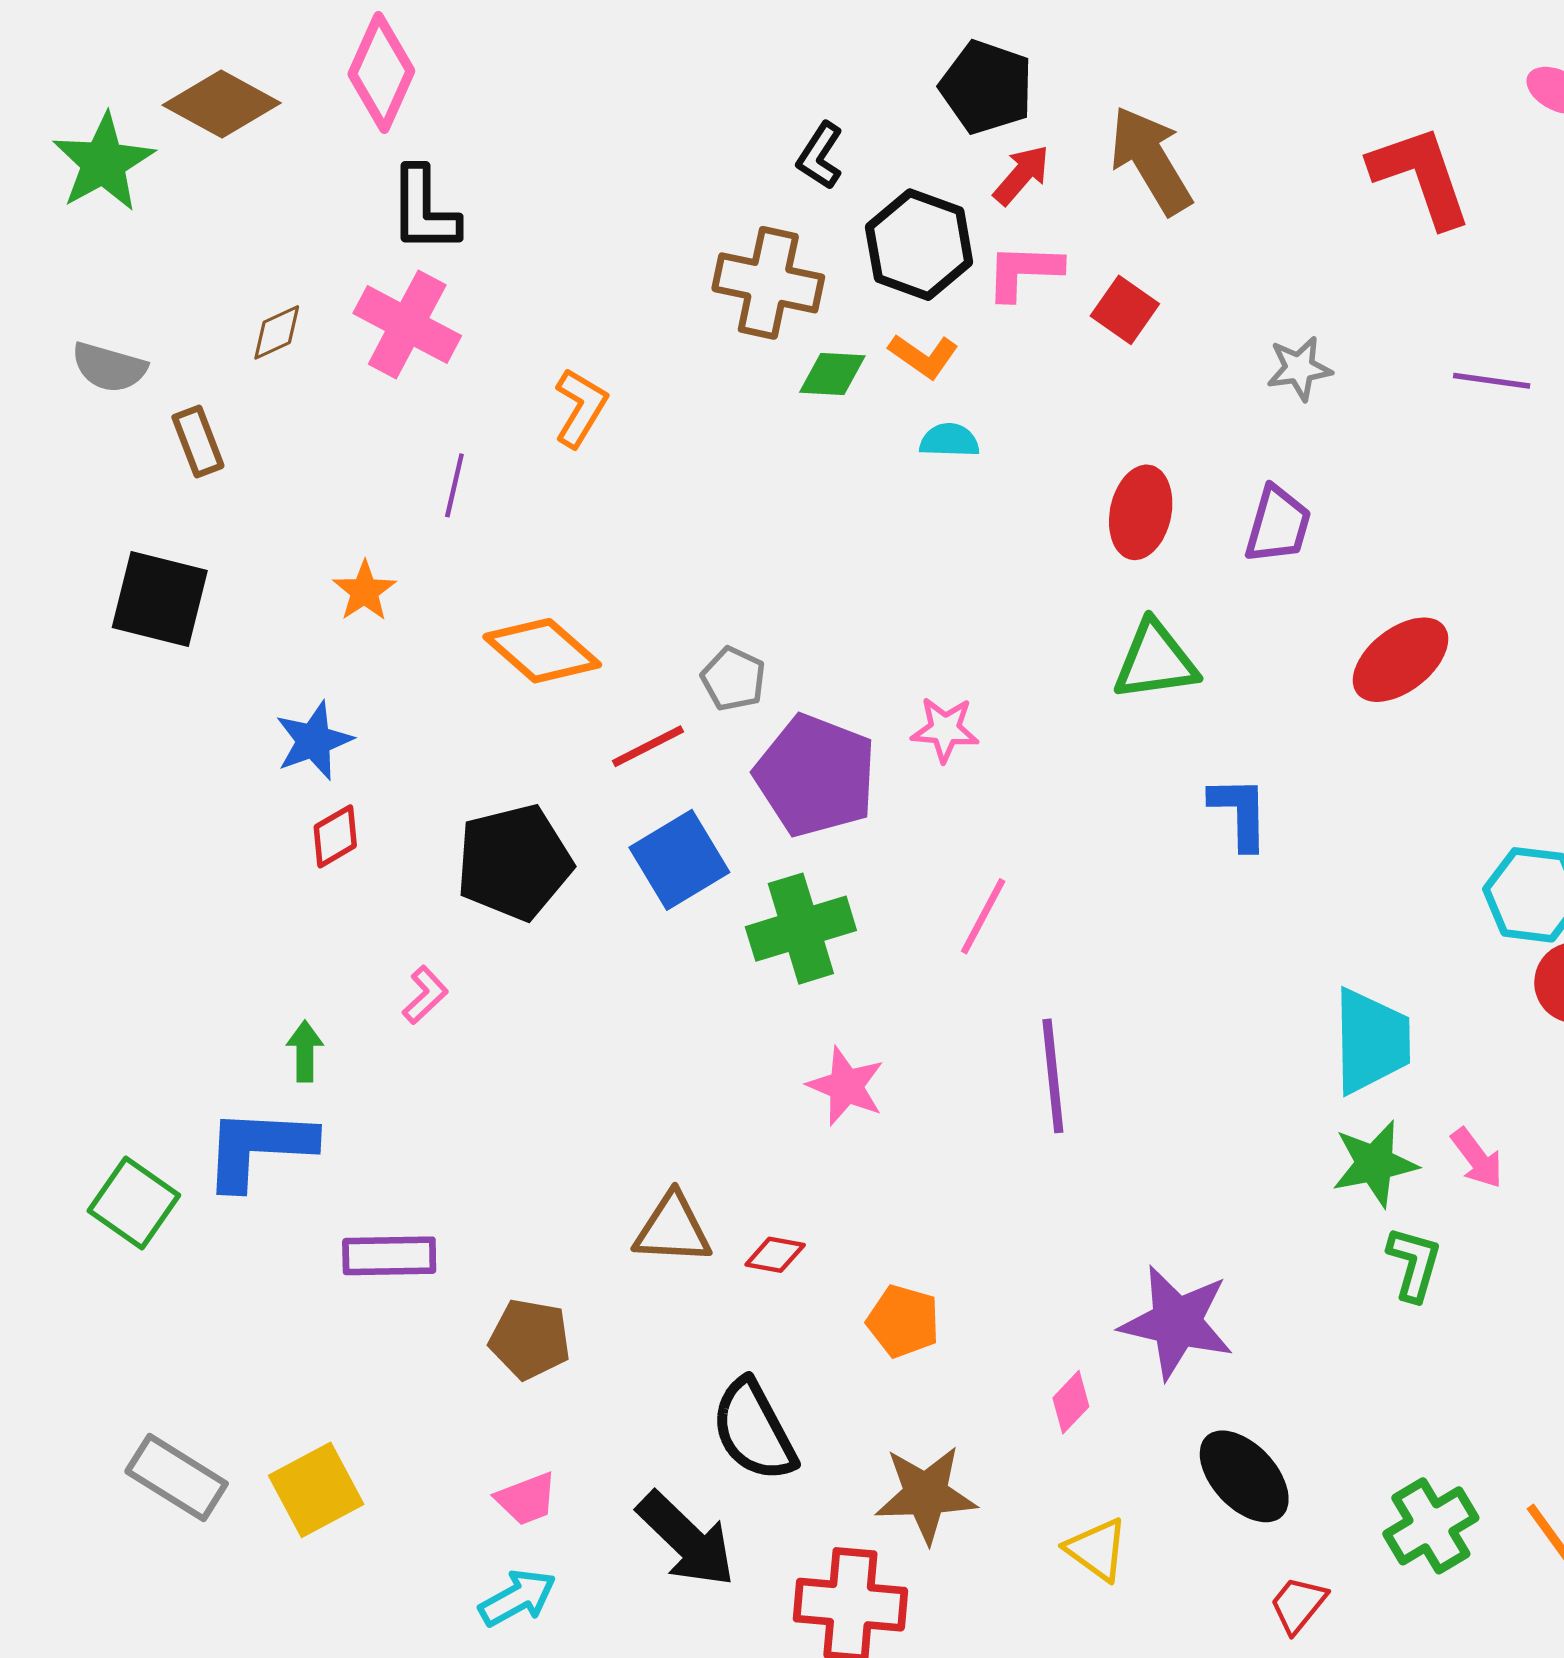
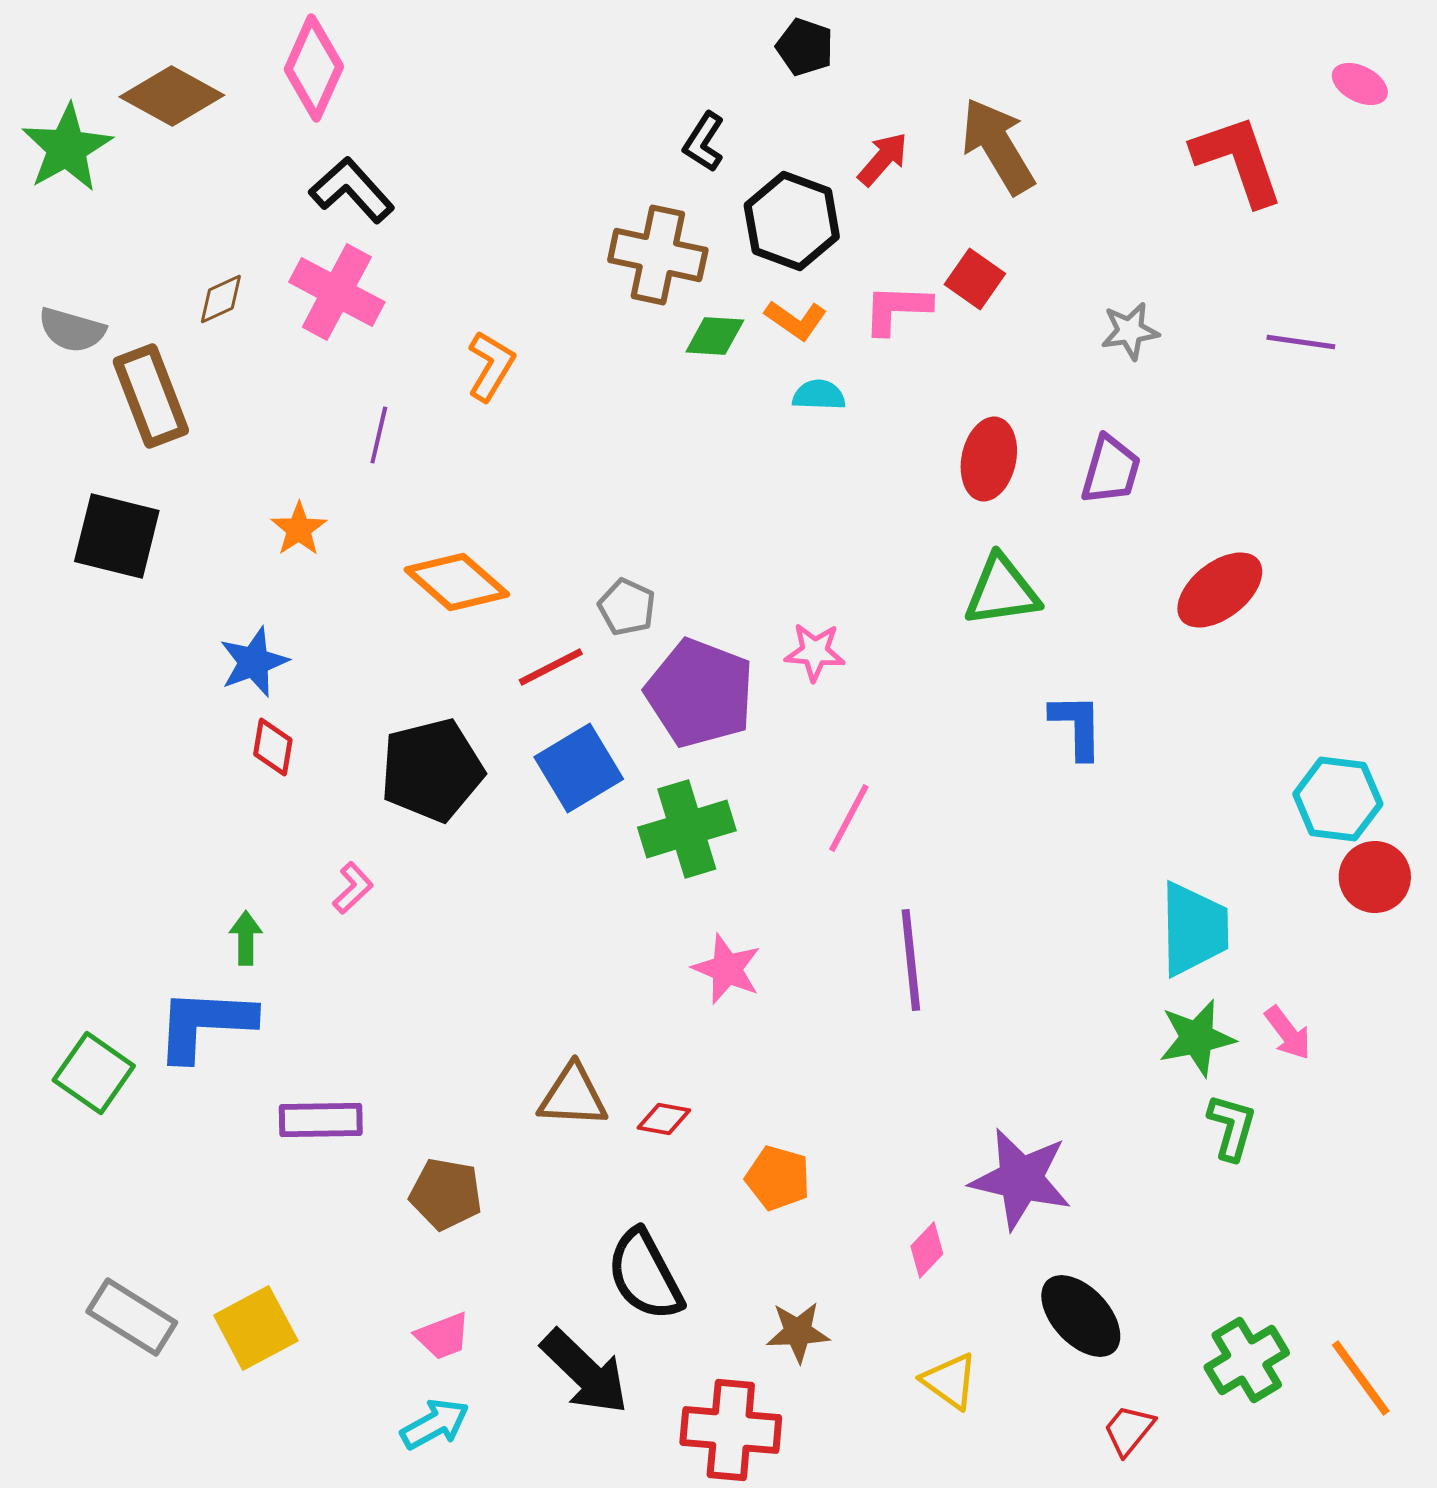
black pentagon: (987, 87) -> (805, 47), moved, size x0.7
black L-shape: (424, 210) -> (352, 190), turned 138
pink L-shape: (1024, 272) -> (897, 309), moved
brown rectangle: (198, 441) -> (151, 396), size x1.6
red diamond: (335, 836) -> (273, 747), turned -50
brown star: (926, 1494) -> (798, 1332), size x0.7

